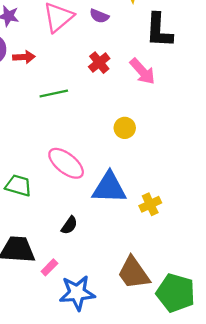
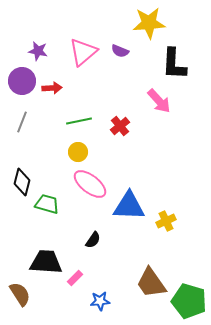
red cross: (99, 63) -> (120, 126), moved
yellow circle: (125, 128) -> (78, 152), moved
blue star: (77, 293) -> (100, 301), size x0.6

